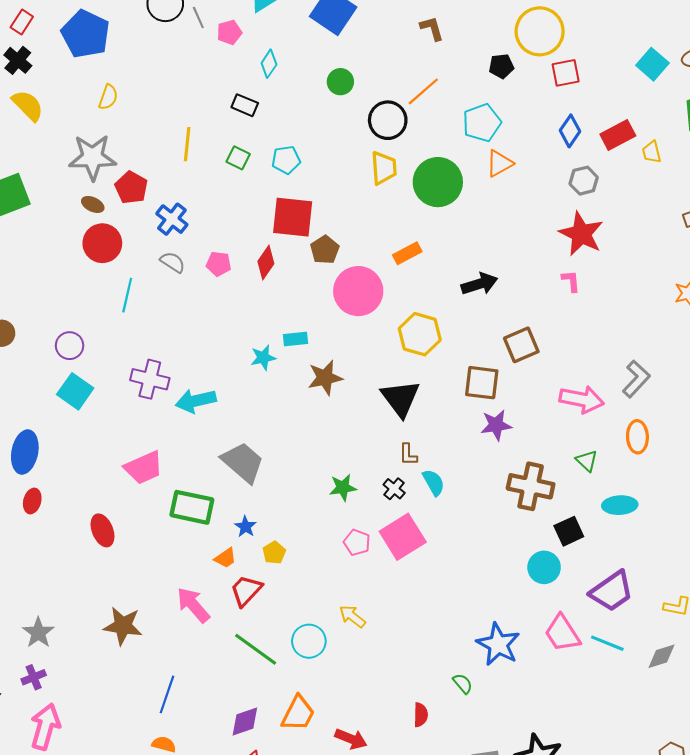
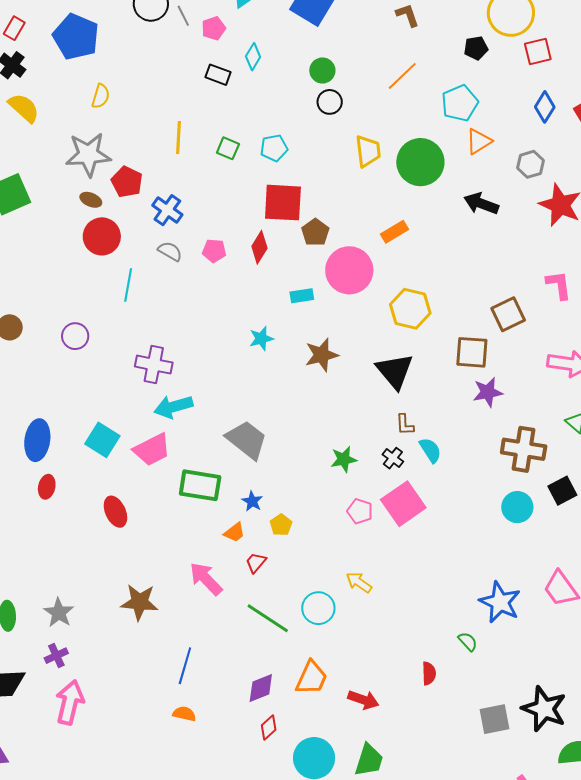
black rectangle: (245, 105) -> (218, 75), moved
black circle: (388, 120) -> (330, 102), moved, size x0.7
gray hexagon: (584, 181) -> (530, 164), moved
pink L-shape: (571, 281) -> (559, 285), moved, size x1.4
black arrow: (480, 284) -> (481, 204), moved, turned -140
cyan rectangle: (296, 339) -> (302, 296), moved
cyan square: (75, 391) -> (102, 440), moved
cyan arrow: (196, 401) -> (173, 407), moved
cyan circle: (544, 567) -> (517, 507), moved
red trapezoid: (246, 591) -> (256, 563), size x0.7

